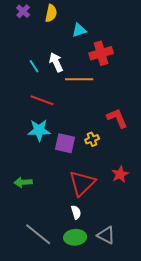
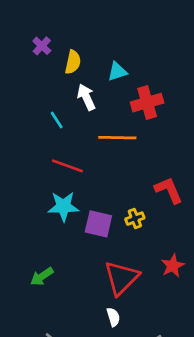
yellow semicircle: (51, 13) -> (73, 62), moved
white arrow: (56, 62) -> (86, 97), moved
green arrow: (23, 182) -> (42, 277), turned -30

